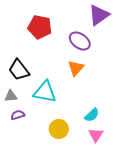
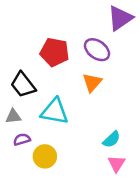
red pentagon: (40, 27) -> (55, 52), moved
yellow circle: (59, 129) -> (45, 156), moved

